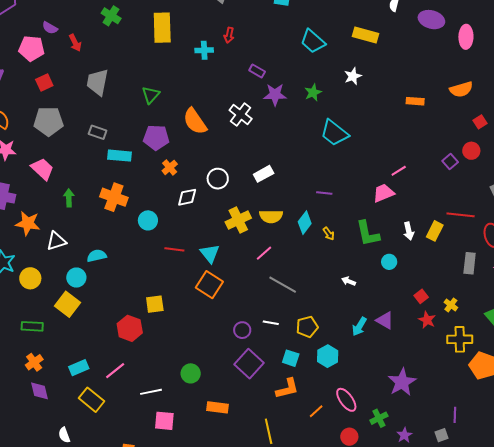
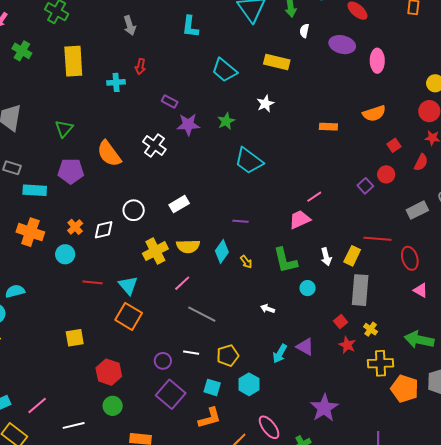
orange cross: (170, 167) -> (75, 227), moved
gray rectangle: (470, 263) -> (360, 290), moved, size x1.4
red hexagon: (130, 328) -> (109, 372), moved

